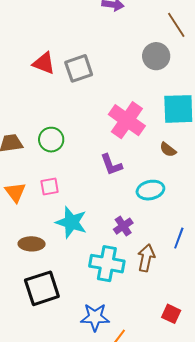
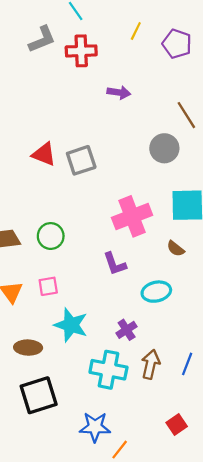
pink cross: (127, 120) -> (132, 216), turned 33
blue line: (179, 238) -> (187, 364), moved
red square: (171, 314) -> (177, 425), turned 30

